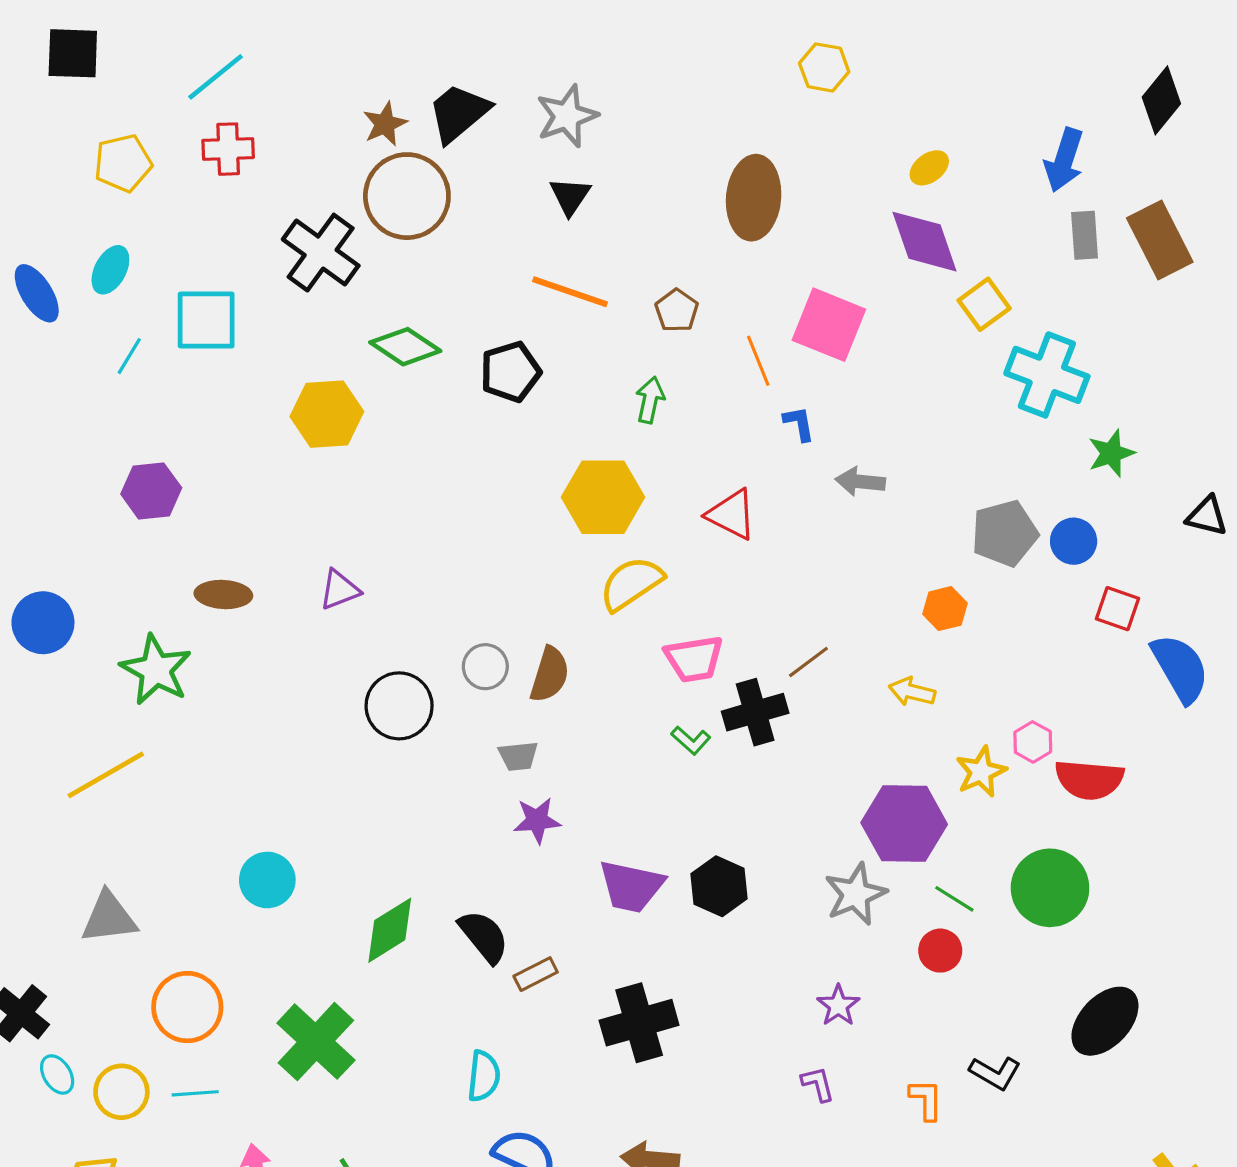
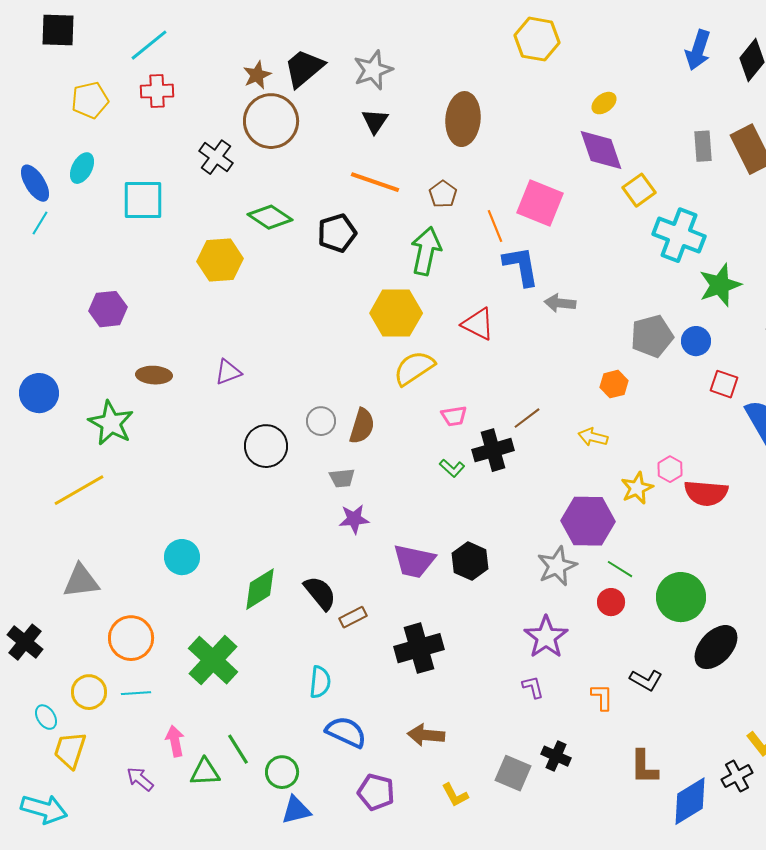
yellow hexagon: (824, 67) -> (537, 39), size x1.4
blue arrow: (1064, 160) -> (698, 50), moved
brown ellipse: (754, 198) -> (463, 119), moved
black cross: (321, 253) -> (216, 157), size x0.7
cyan line: (129, 356) -> (40, 223), moved
green arrow: (650, 400) -> (426, 251), size x1.6
blue L-shape: (799, 424) -> (521, 266), size x1.8
green star: (1111, 453) -> (720, 285), size x1.4
pink trapezoid: (694, 659) -> (454, 416), size x0.7
green circle: (1050, 888) -> (681, 597), moved
purple star: (838, 1005) -> (546, 637), size x1.6
cyan ellipse: (57, 1074) -> (46, 717), moved

